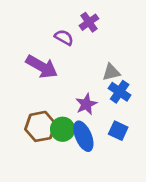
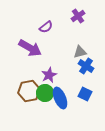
purple cross: (89, 22) -> (78, 16), moved
purple semicircle: (64, 37) -> (46, 27), turned 112
purple star: (86, 104) -> (49, 75), moved

